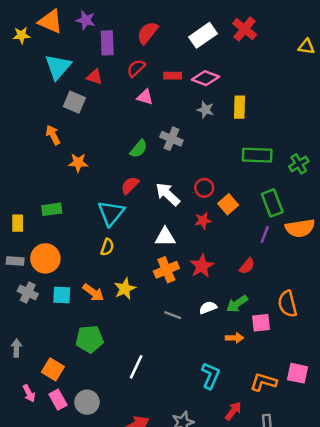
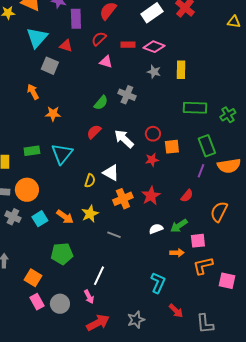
orange square: (228, 204) -> (172, 147), turned 35
cyan triangle: (111, 213) -> (62, 154), moved
white triangle: (165, 237) -> (111, 173), moved, turned 30
yellow semicircle: (107, 247) -> (90, 181), moved
cyan square: (62, 295) -> (40, 219), turned -35
orange semicircle: (287, 304) -> (219, 212), moved, turned 40
gray line: (173, 315) -> (114, 235), moved
orange L-shape: (263, 382) -> (203, 266), moved, turned -30
pink arrow: (29, 393) -> (89, 297), moved
red arrow: (233, 411) -> (176, 311), turned 98

